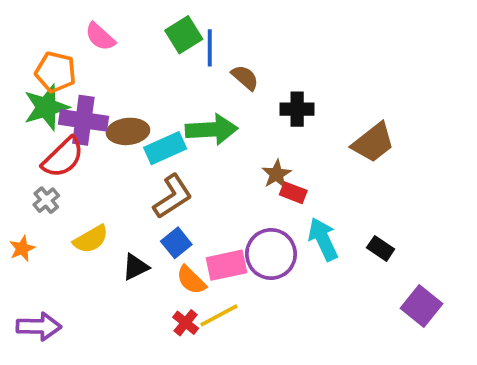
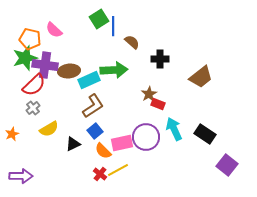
pink semicircle: (100, 37) -> (54, 30), moved
gray cross: (46, 200) -> (33, 108), moved
black rectangle: (381, 248) -> (205, 134), size x1.5

